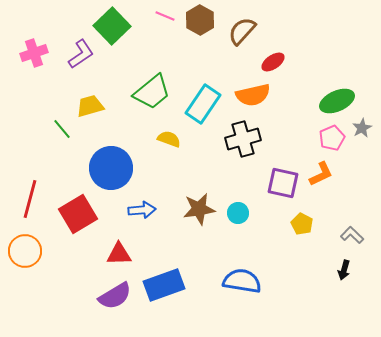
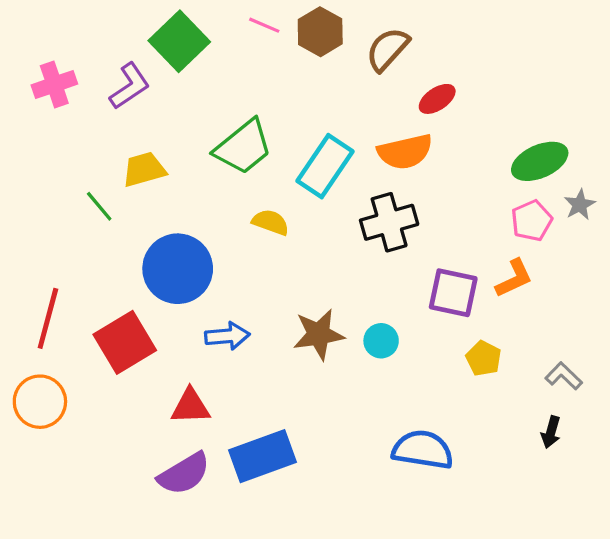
blue semicircle: (242, 281) -> (423, 450), moved

